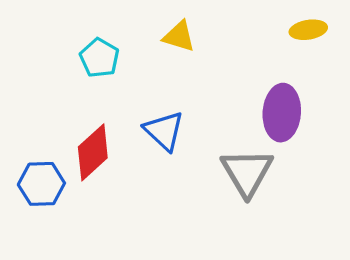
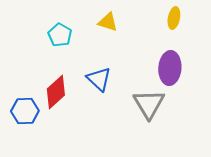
yellow ellipse: (308, 30) -> (174, 18), moved, turned -70

